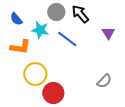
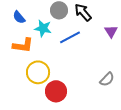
blue line: (67, 39) -> (70, 37), turned -65

